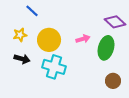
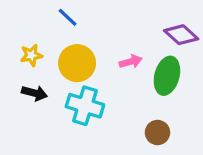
blue line: (32, 11) -> (68, 17), moved
brown circle: (113, 81) -> (157, 133), moved

